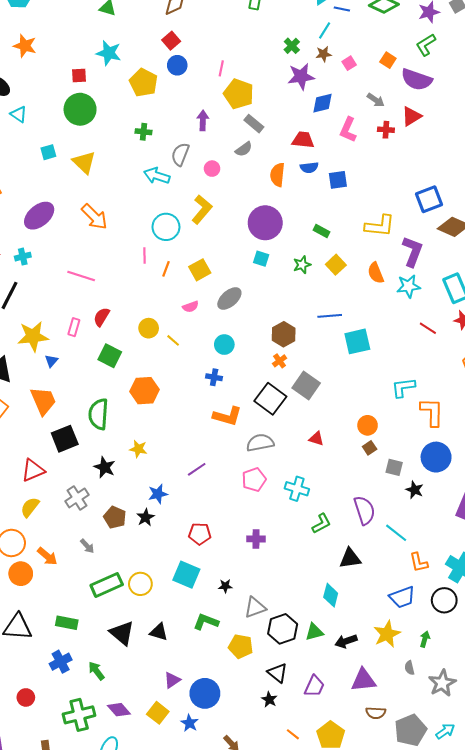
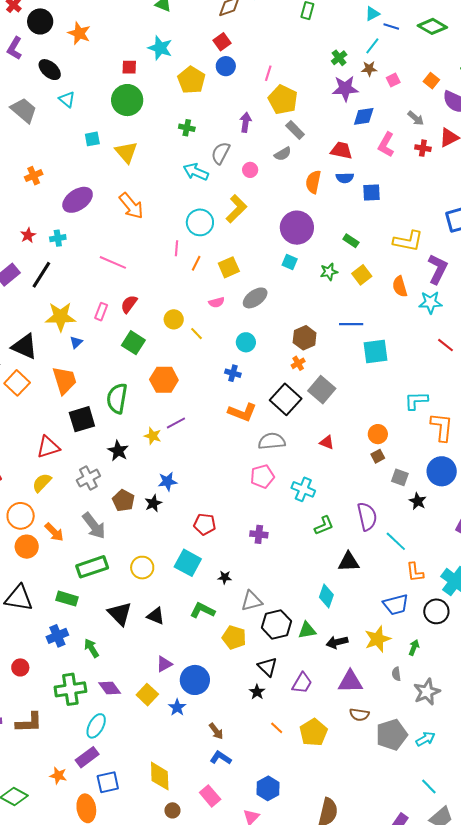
purple line: (197, 469) -> (176, 423), moved
gray arrow: (87, 546) -> (94, 526), size x1.8
green rectangle: (107, 585) -> (92, 567), moved

